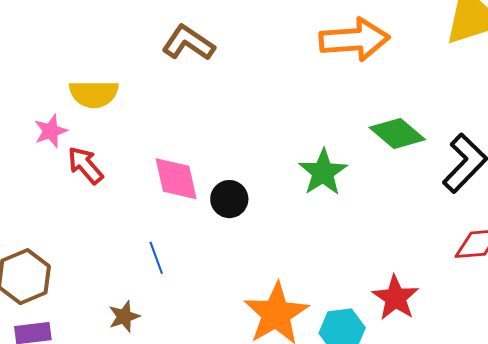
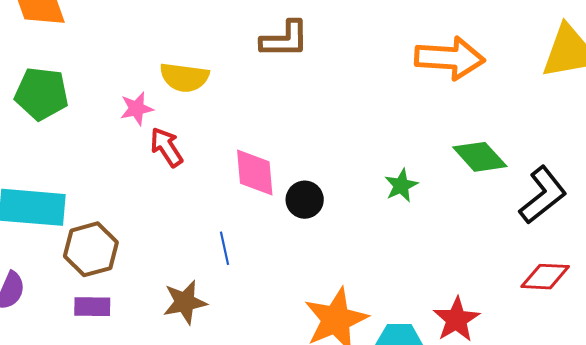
brown L-shape: (188, 43) -> (285, 39), turned 138
green star: (323, 172) -> (401, 185), size x0.7
brown star: (124, 317) -> (185, 302), size x1.4

